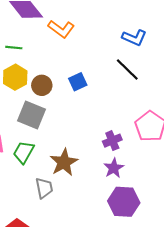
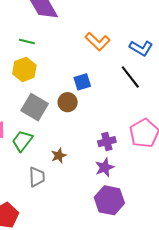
orange L-shape: (61, 29) -> (98, 42), moved
brown circle: (42, 85) -> (68, 102), moved
brown star: (64, 162) -> (59, 156), size x0.6

